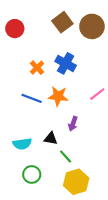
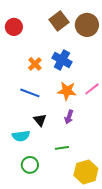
orange star: (58, 96) -> (67, 91), moved
black triangle: (51, 139) -> (40, 120), moved, turned 40
green line: (66, 156) -> (62, 148), turned -56
yellow hexagon: (76, 182) -> (86, 172), moved

